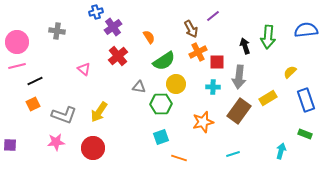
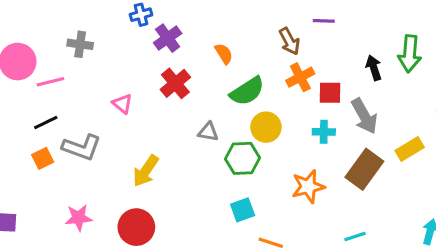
purple line: (213, 16) -> (324, 21), turned 40
pink line: (17, 66) -> (50, 82), moved
gray arrow: (239, 77) -> (364, 116), turned -35
gray L-shape: (64, 115) -> (82, 147), moved

